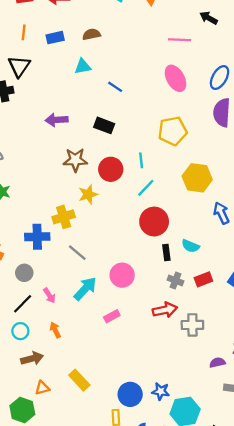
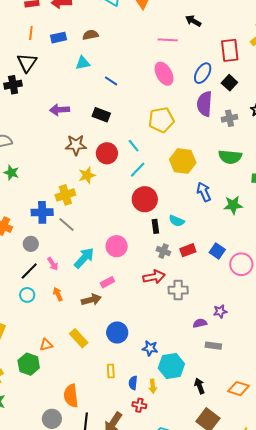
cyan line: (141, 160) -> (134, 146), turned -32
gray line: (77, 253) -> (66, 225), moved
brown arrow: (32, 358) -> (91, 300), moved
blue circle: (130, 394) -> (117, 333), moved

